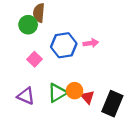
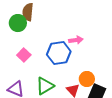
blue hexagon: (64, 45) -> (59, 53), moved
orange circle: (75, 91) -> (87, 79), moved

